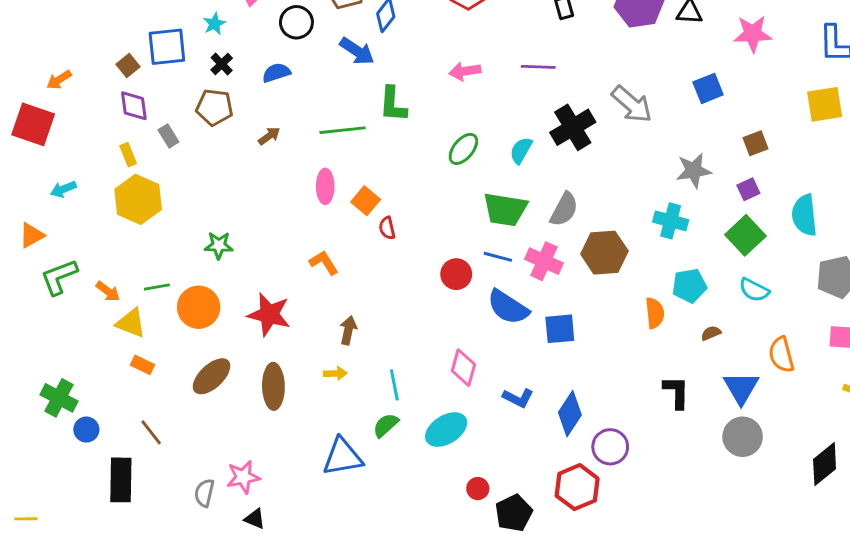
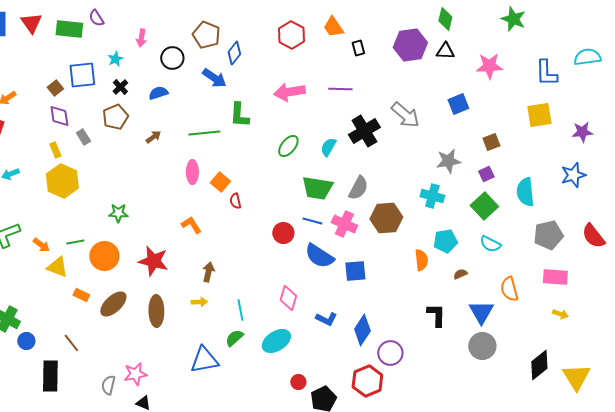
pink arrow: (465, 71) -> (289, 92), size x1.4
brown pentagon: (214, 107) -> (115, 117), turned -30
orange rectangle: (142, 365) -> (81, 295), moved

